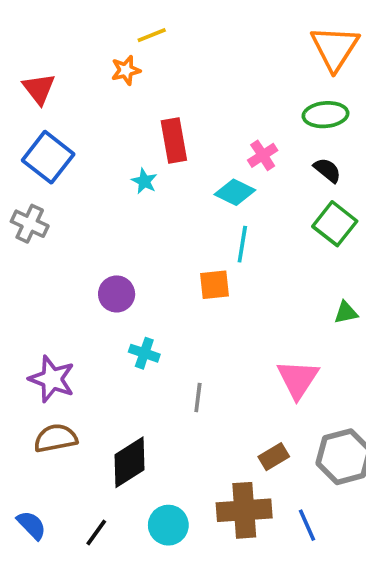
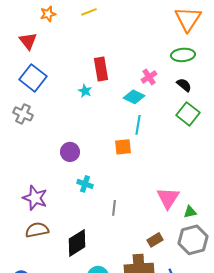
orange star: (126, 70) -> (48, 14), moved
green triangle: (346, 312) -> (190, 212), moved

